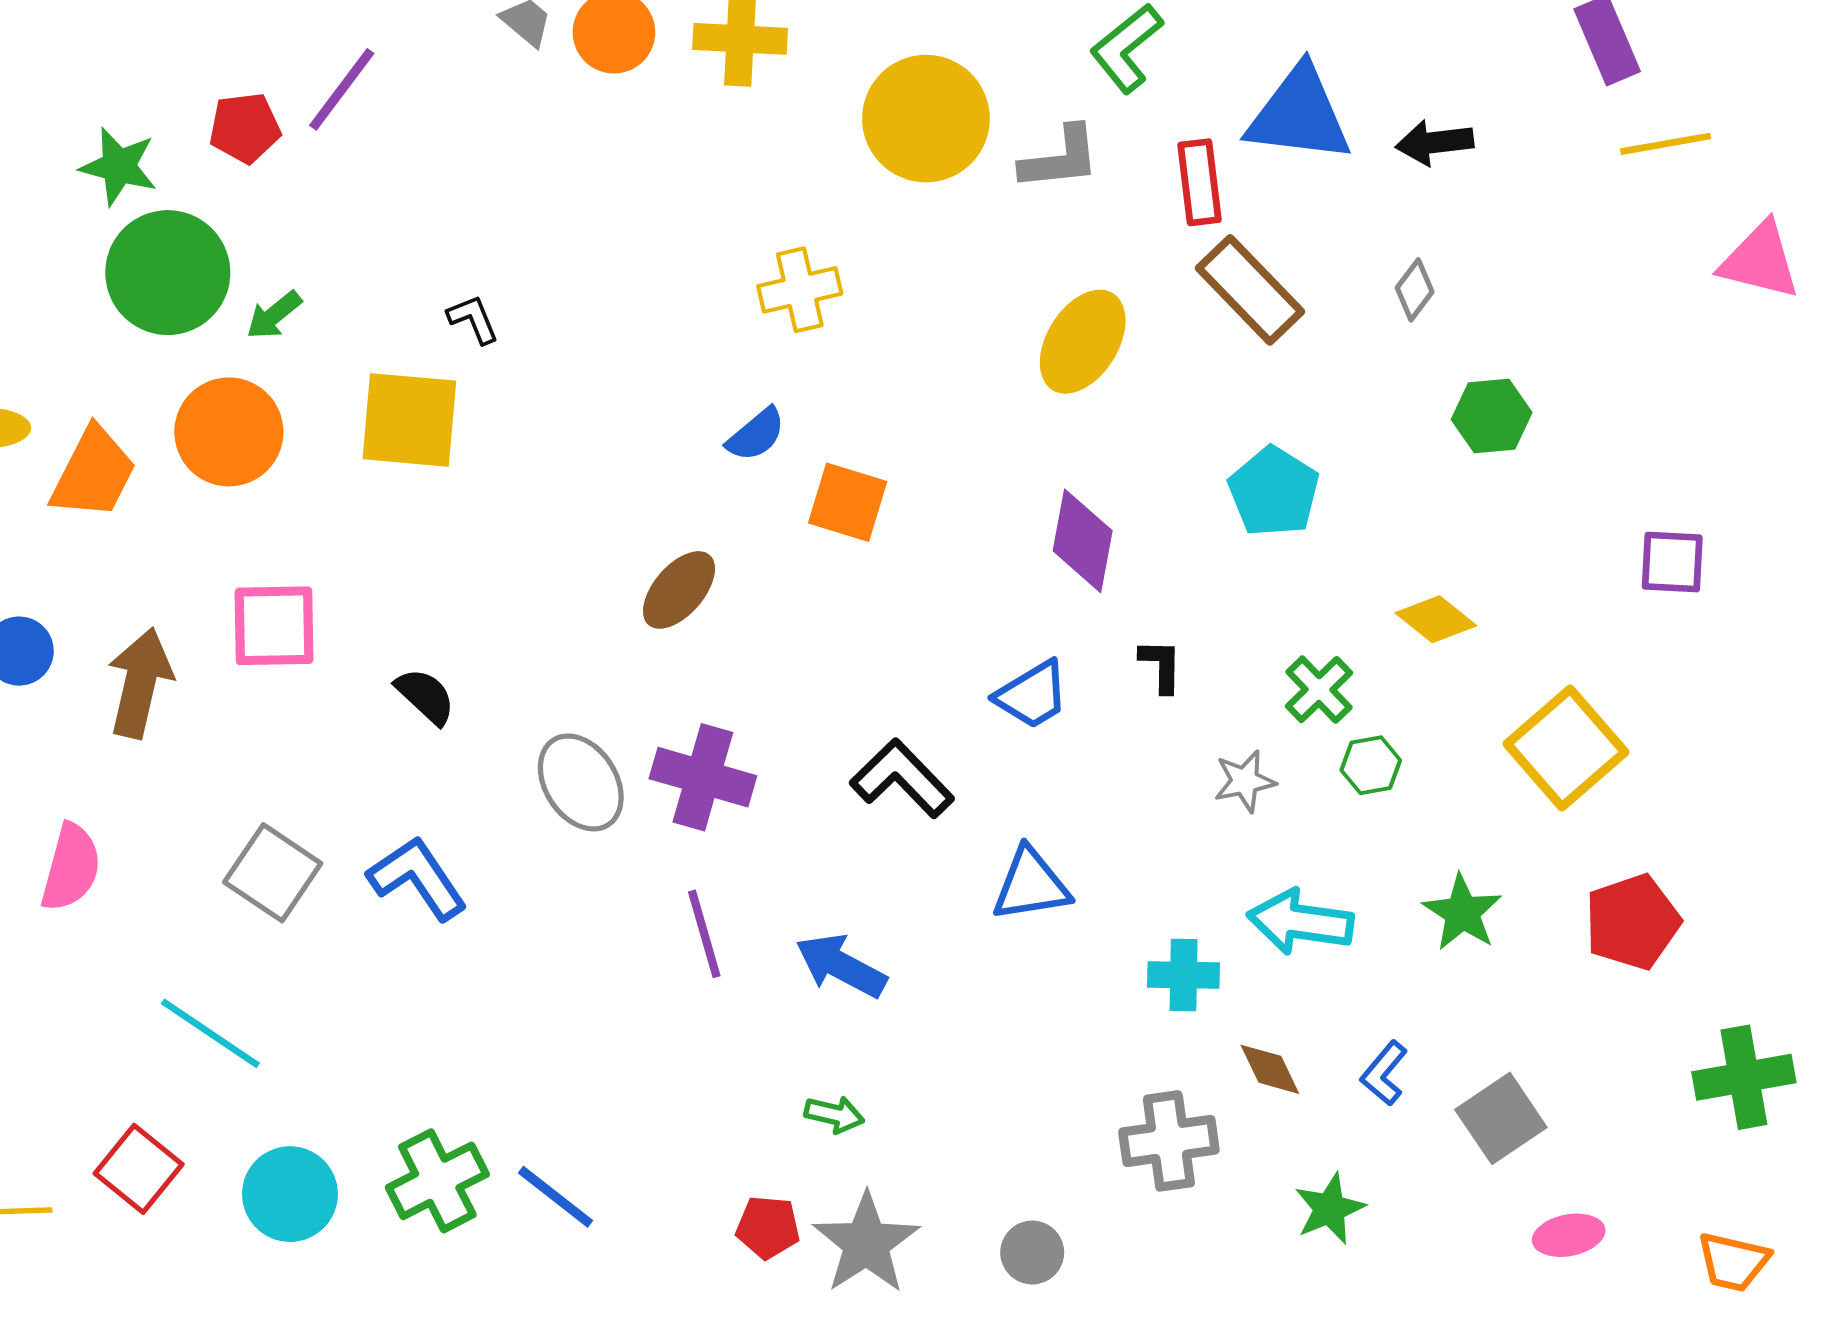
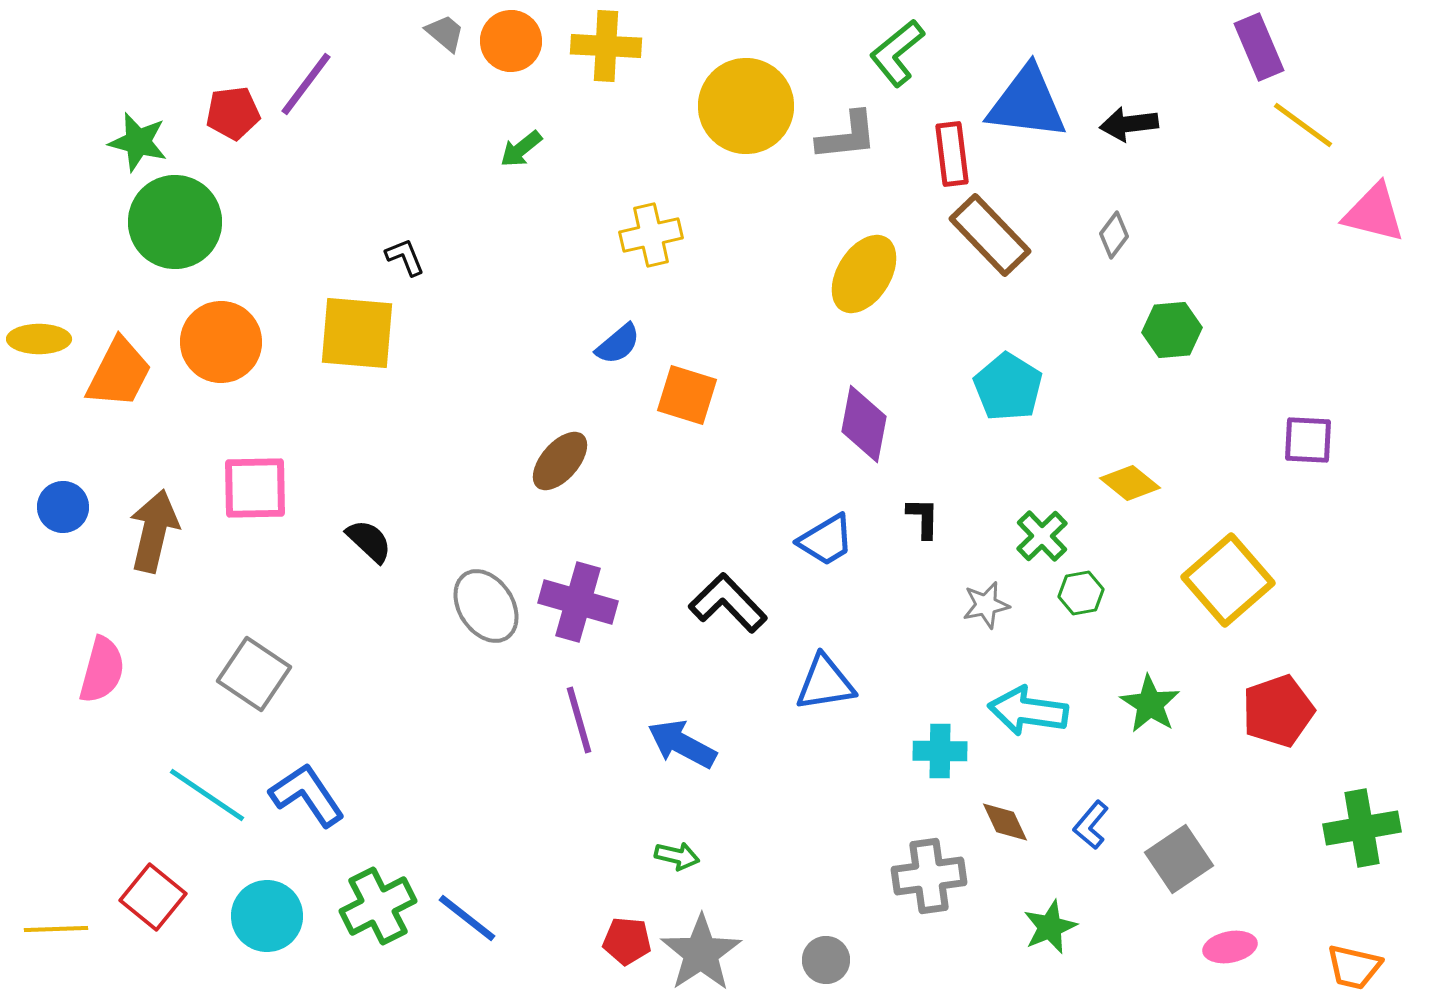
yellow line: (1666, 144) -> (1303, 125), turned 46
green arrow: (274, 315) -> (521, 149), moved
blue L-shape: (417, 878) -> (307, 795), moved

